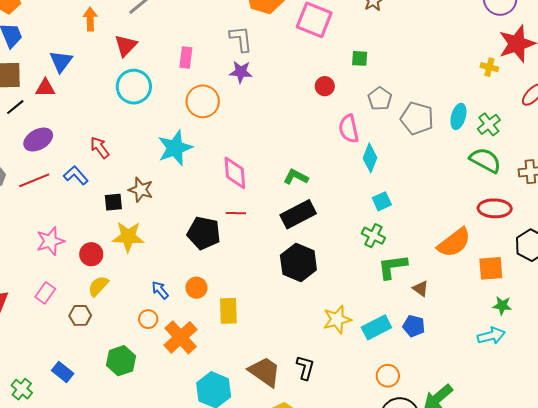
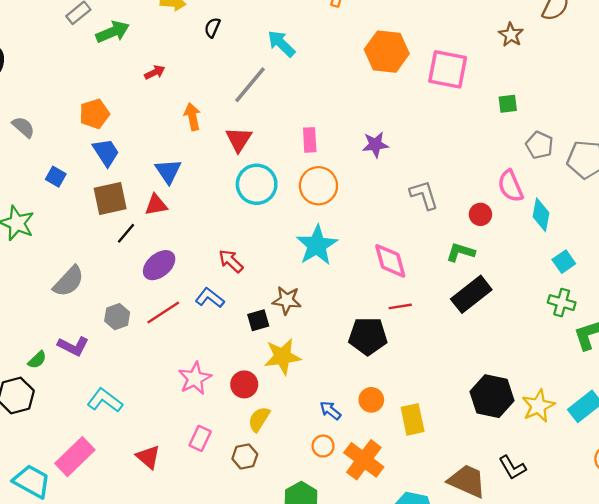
gray L-shape: (241, 39) -> (424, 195), moved
red circle: (325, 86) -> (480, 214), moved
orange circle: (203, 101) -> (318, 186), moved
black hexagon: (298, 262) -> (492, 396), moved
black L-shape: (305, 368) -> (512, 468), turned 145

